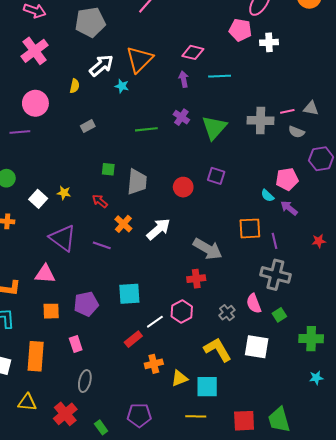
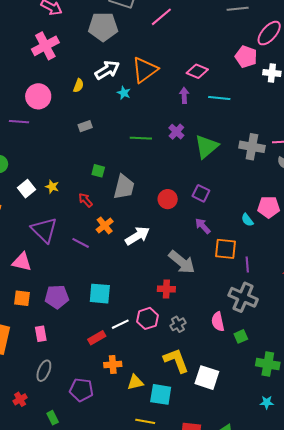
purple arrow: (289, 208) -> (203, 226), moved
gray cross: (227, 313) -> (178, 324), moved
white square: (257, 347) -> (207, 378), moved
red cross: (65, 414) -> (20, 399), size x0.6
purple pentagon: (139, 415) -> (81, 390), moved

